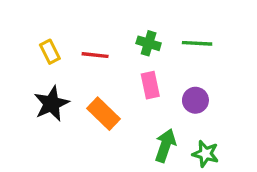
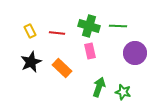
green cross: (149, 43) -> (89, 26), size x1.5
purple circle: (195, 100) -> (135, 53), moved, size x1.5

